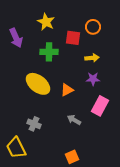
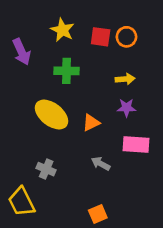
red square: (73, 38) -> (101, 37), moved
pink rectangle: (100, 106) -> (136, 144), turned 66

